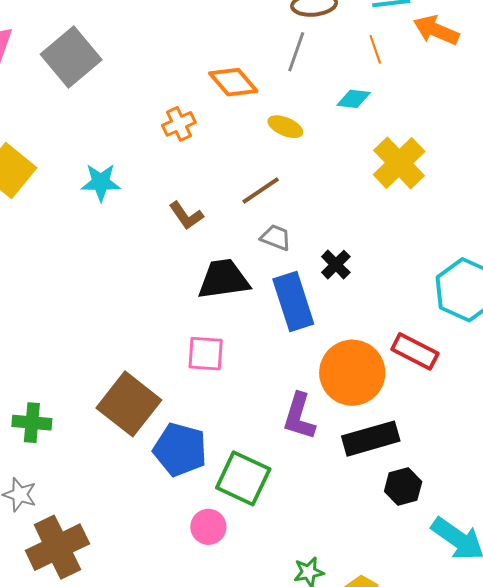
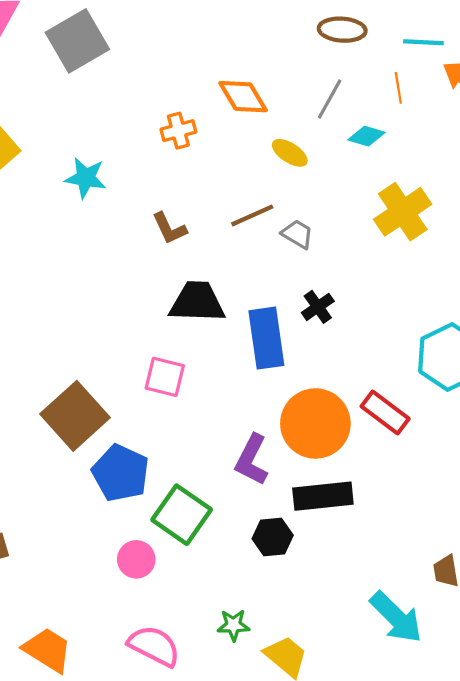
gray line: (296, 52) -> (330, 99), moved
gray trapezoid: (276, 238) -> (297, 234), moved
black hexagon: (403, 486) -> (273, 537), moved

